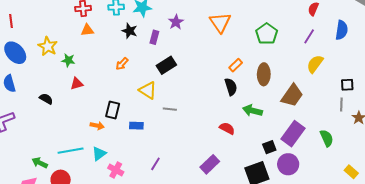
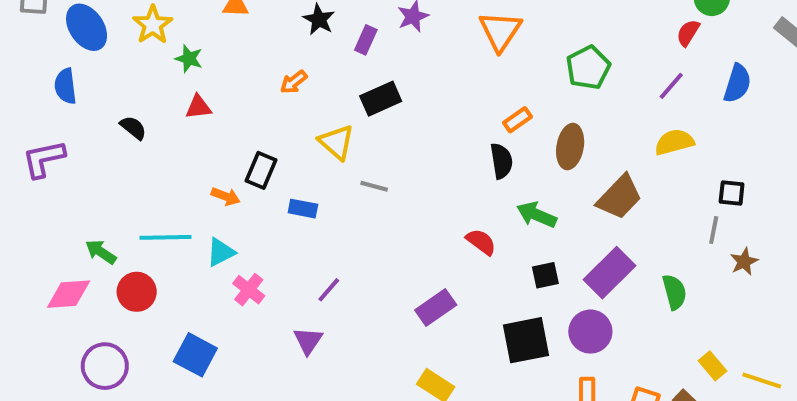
yellow semicircle: (315, 64) -> (674, 142), turned 30
black square: (269, 147) -> (545, 275), moved

